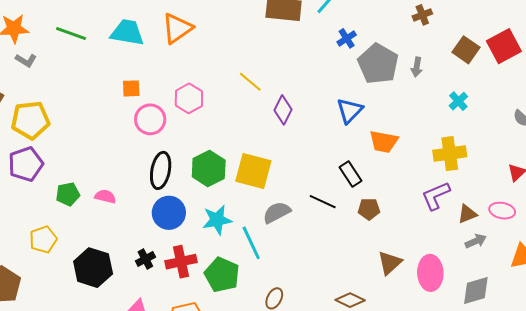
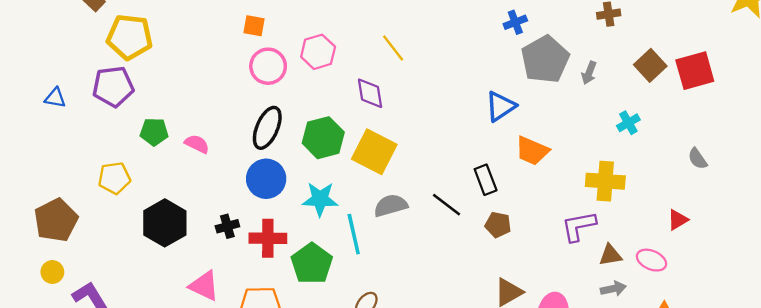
purple diamond: (283, 110) -> (370, 93), moved, turned -48

